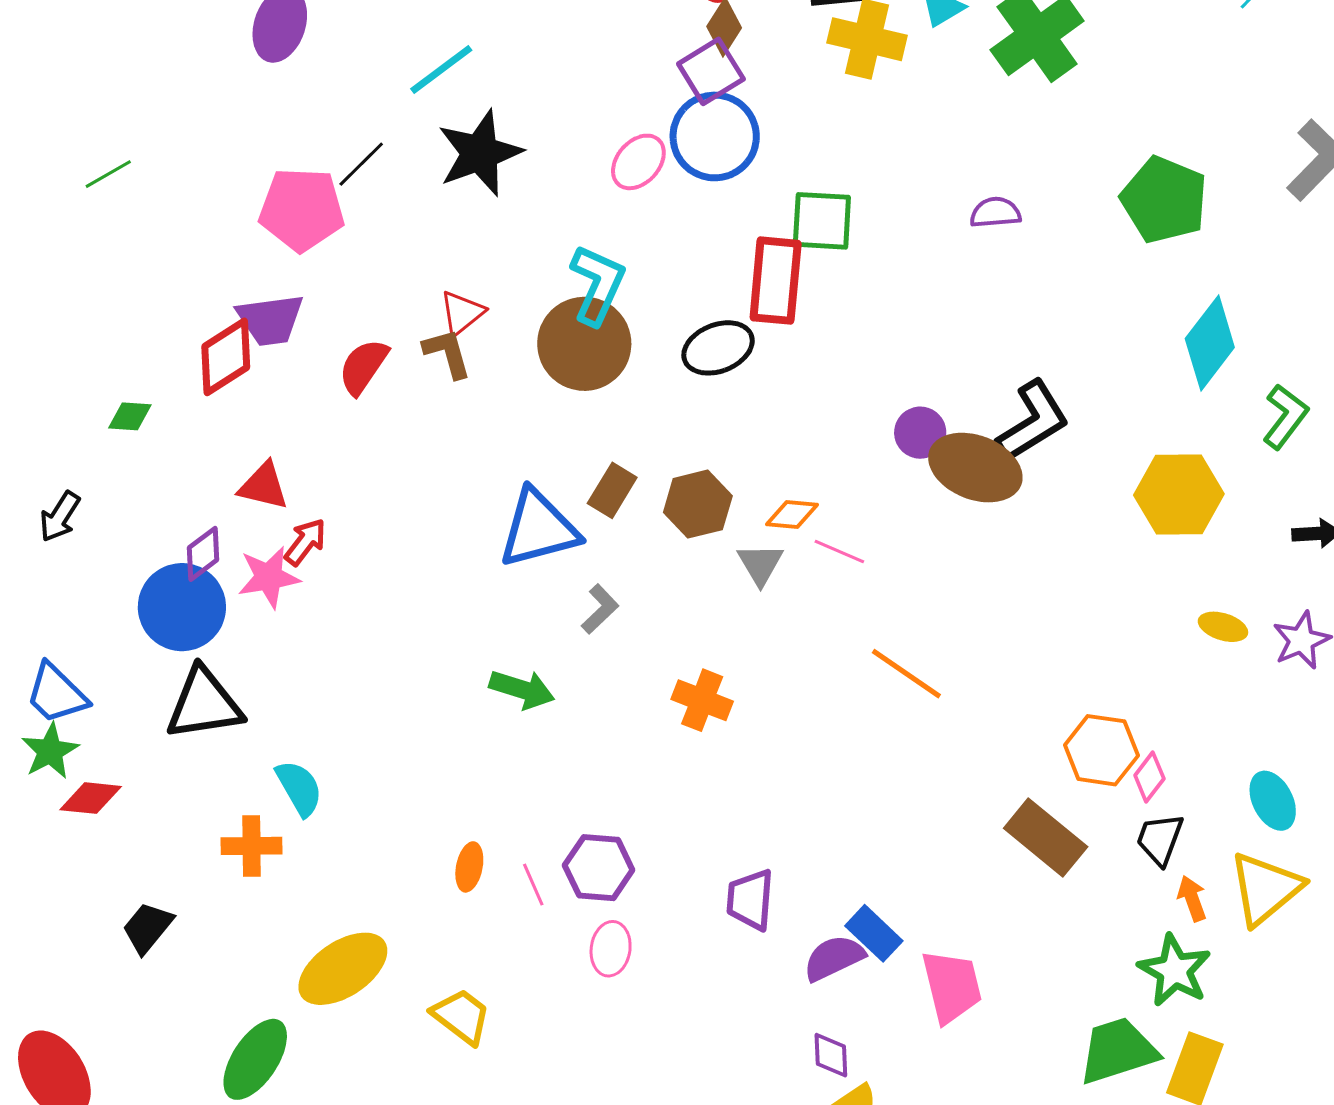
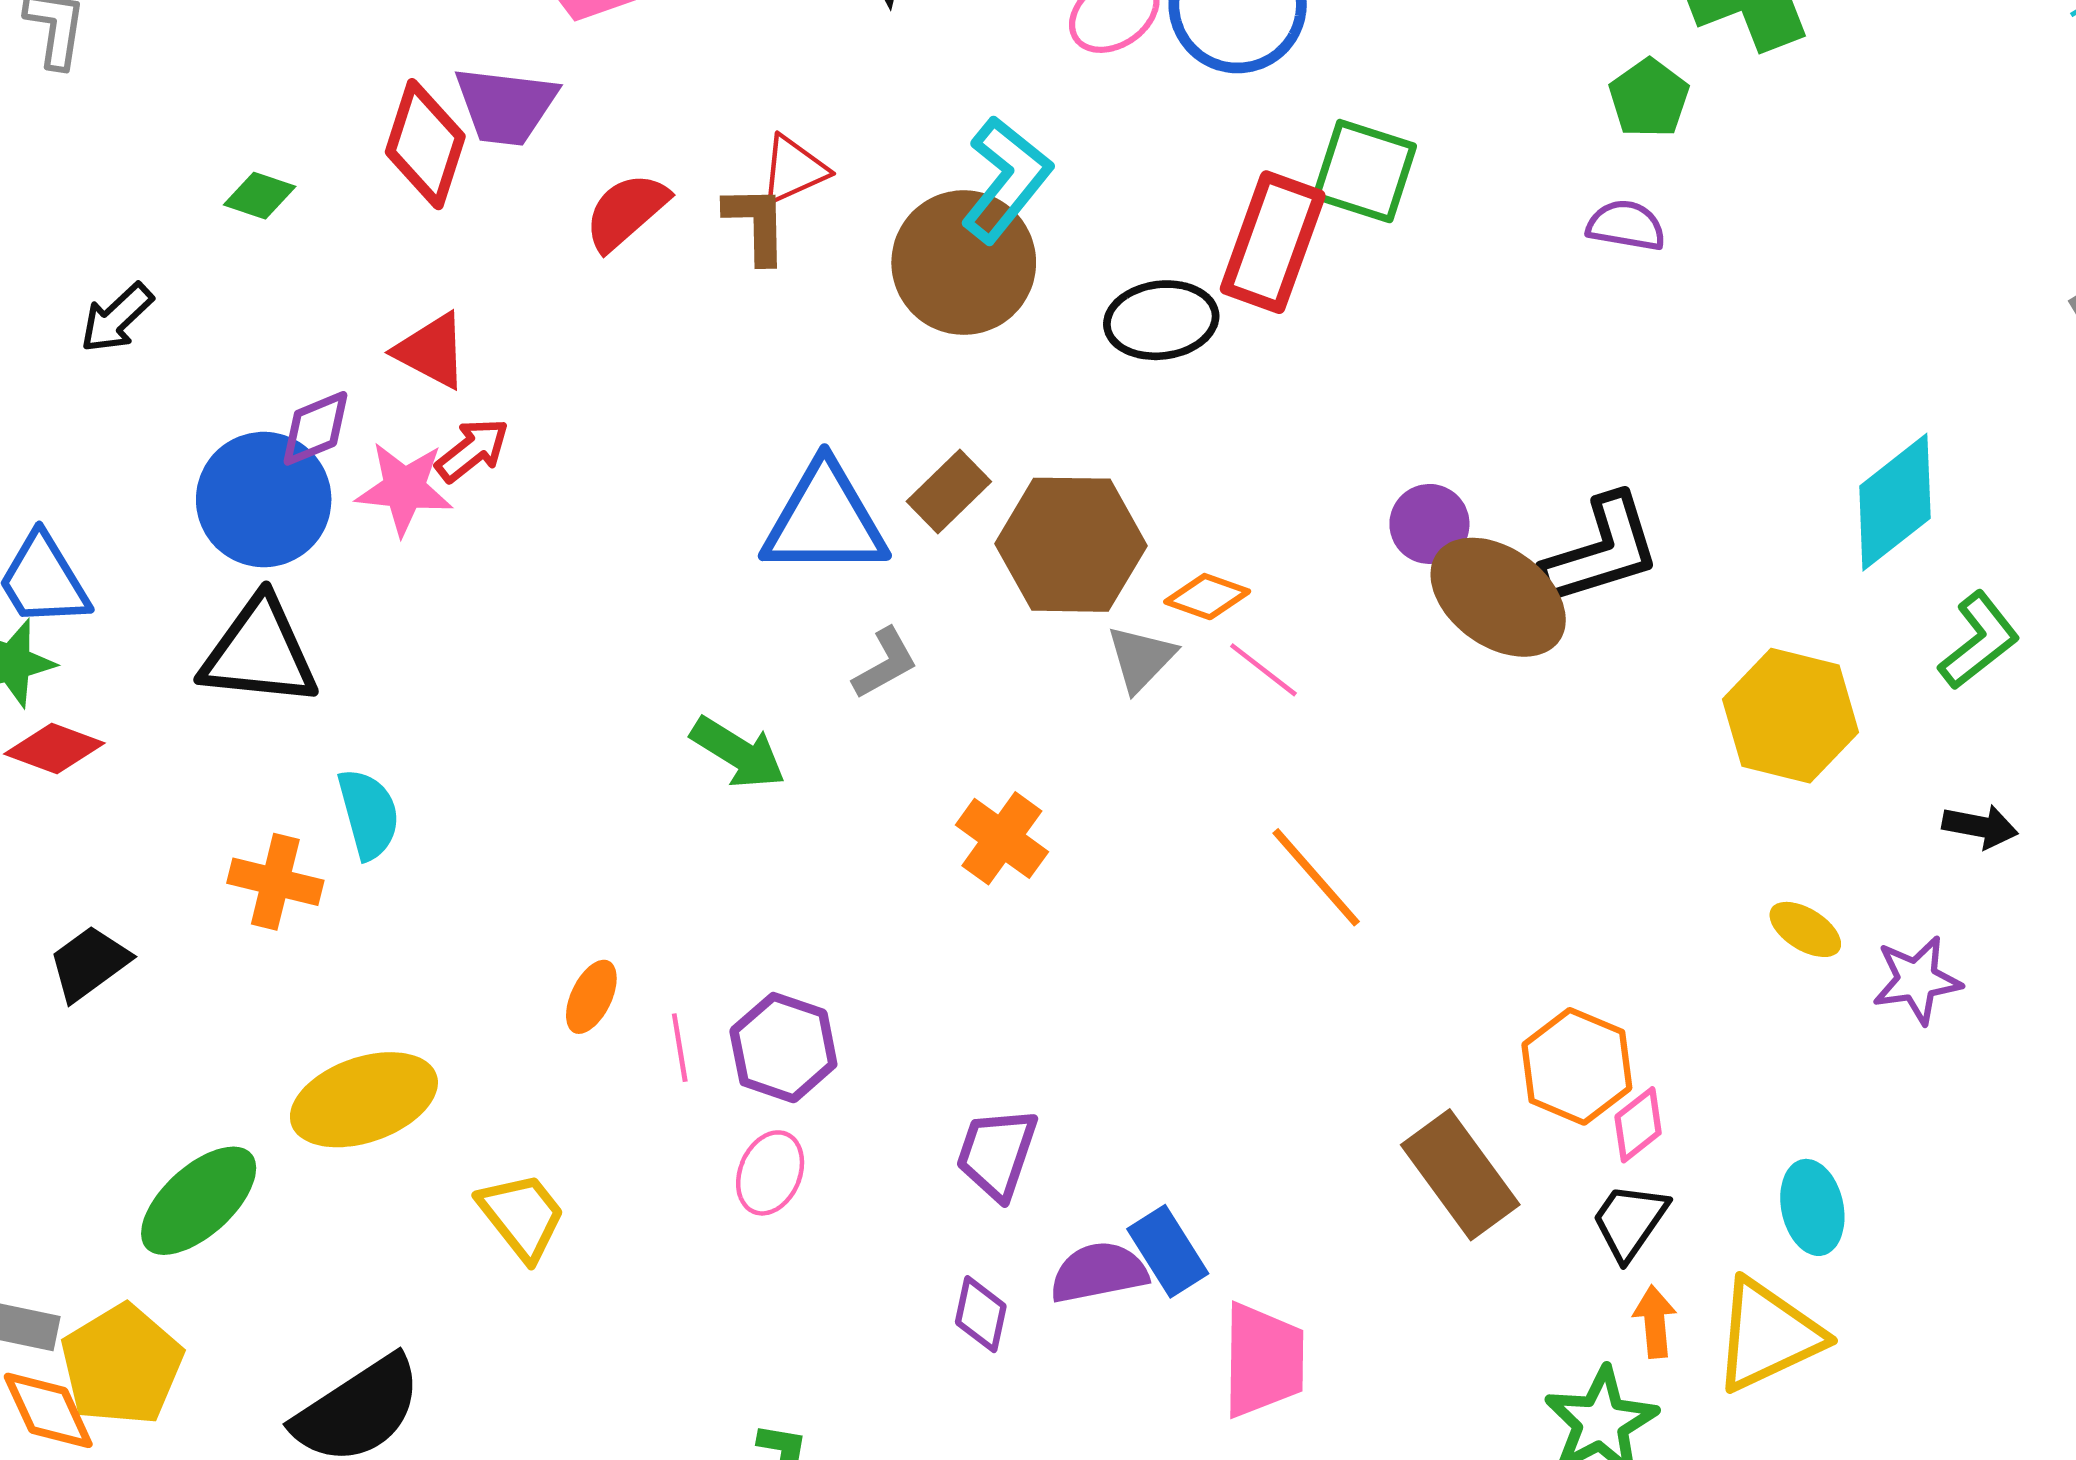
green pentagon: (1164, 200) -> (1649, 98), moved, size x0.6
red diamond: (226, 357) -> (425, 144), turned -54
brown hexagon: (698, 504) -> (1071, 545), size x1.4
purple diamond: (831, 1055) -> (981, 1314), moved

